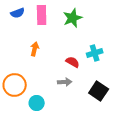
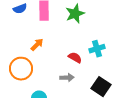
orange arrow: (35, 49) -> (37, 45), turned 32
orange circle: (15, 85) -> (21, 69), moved

